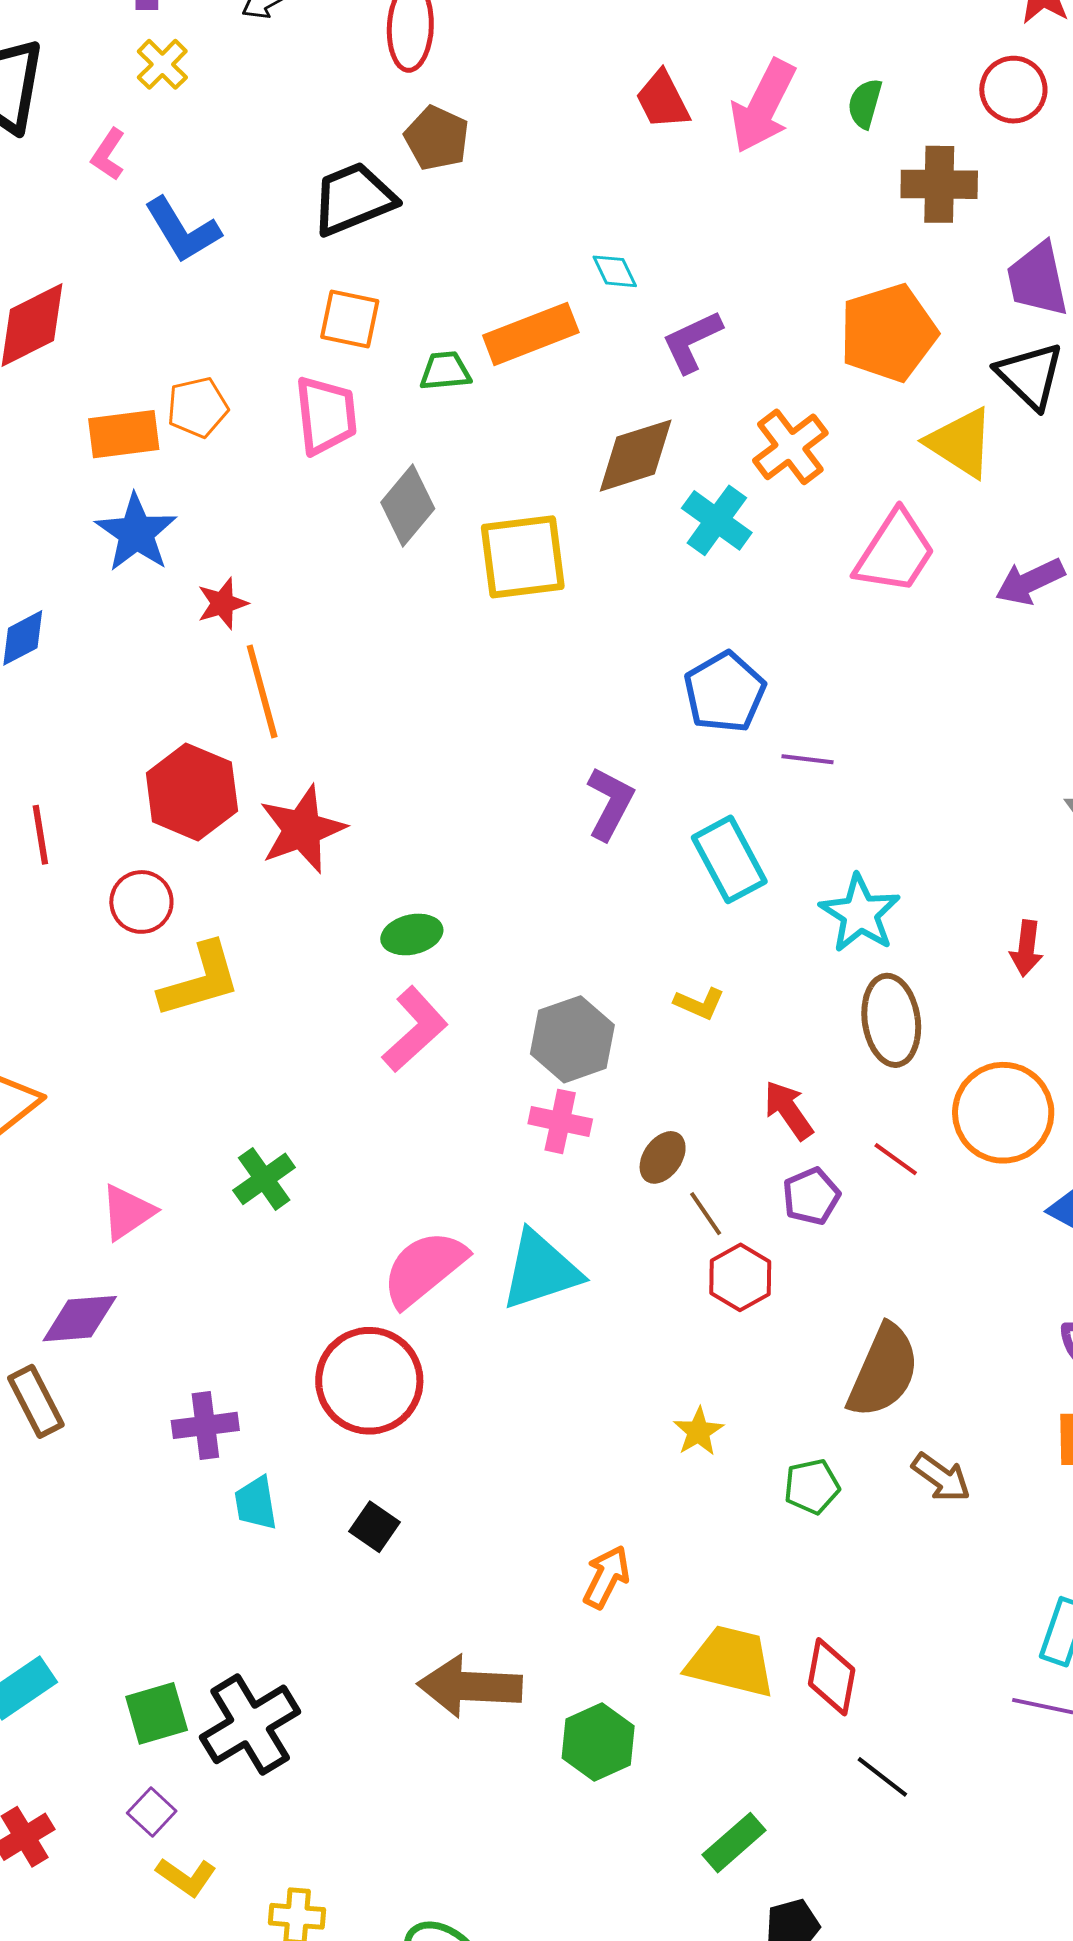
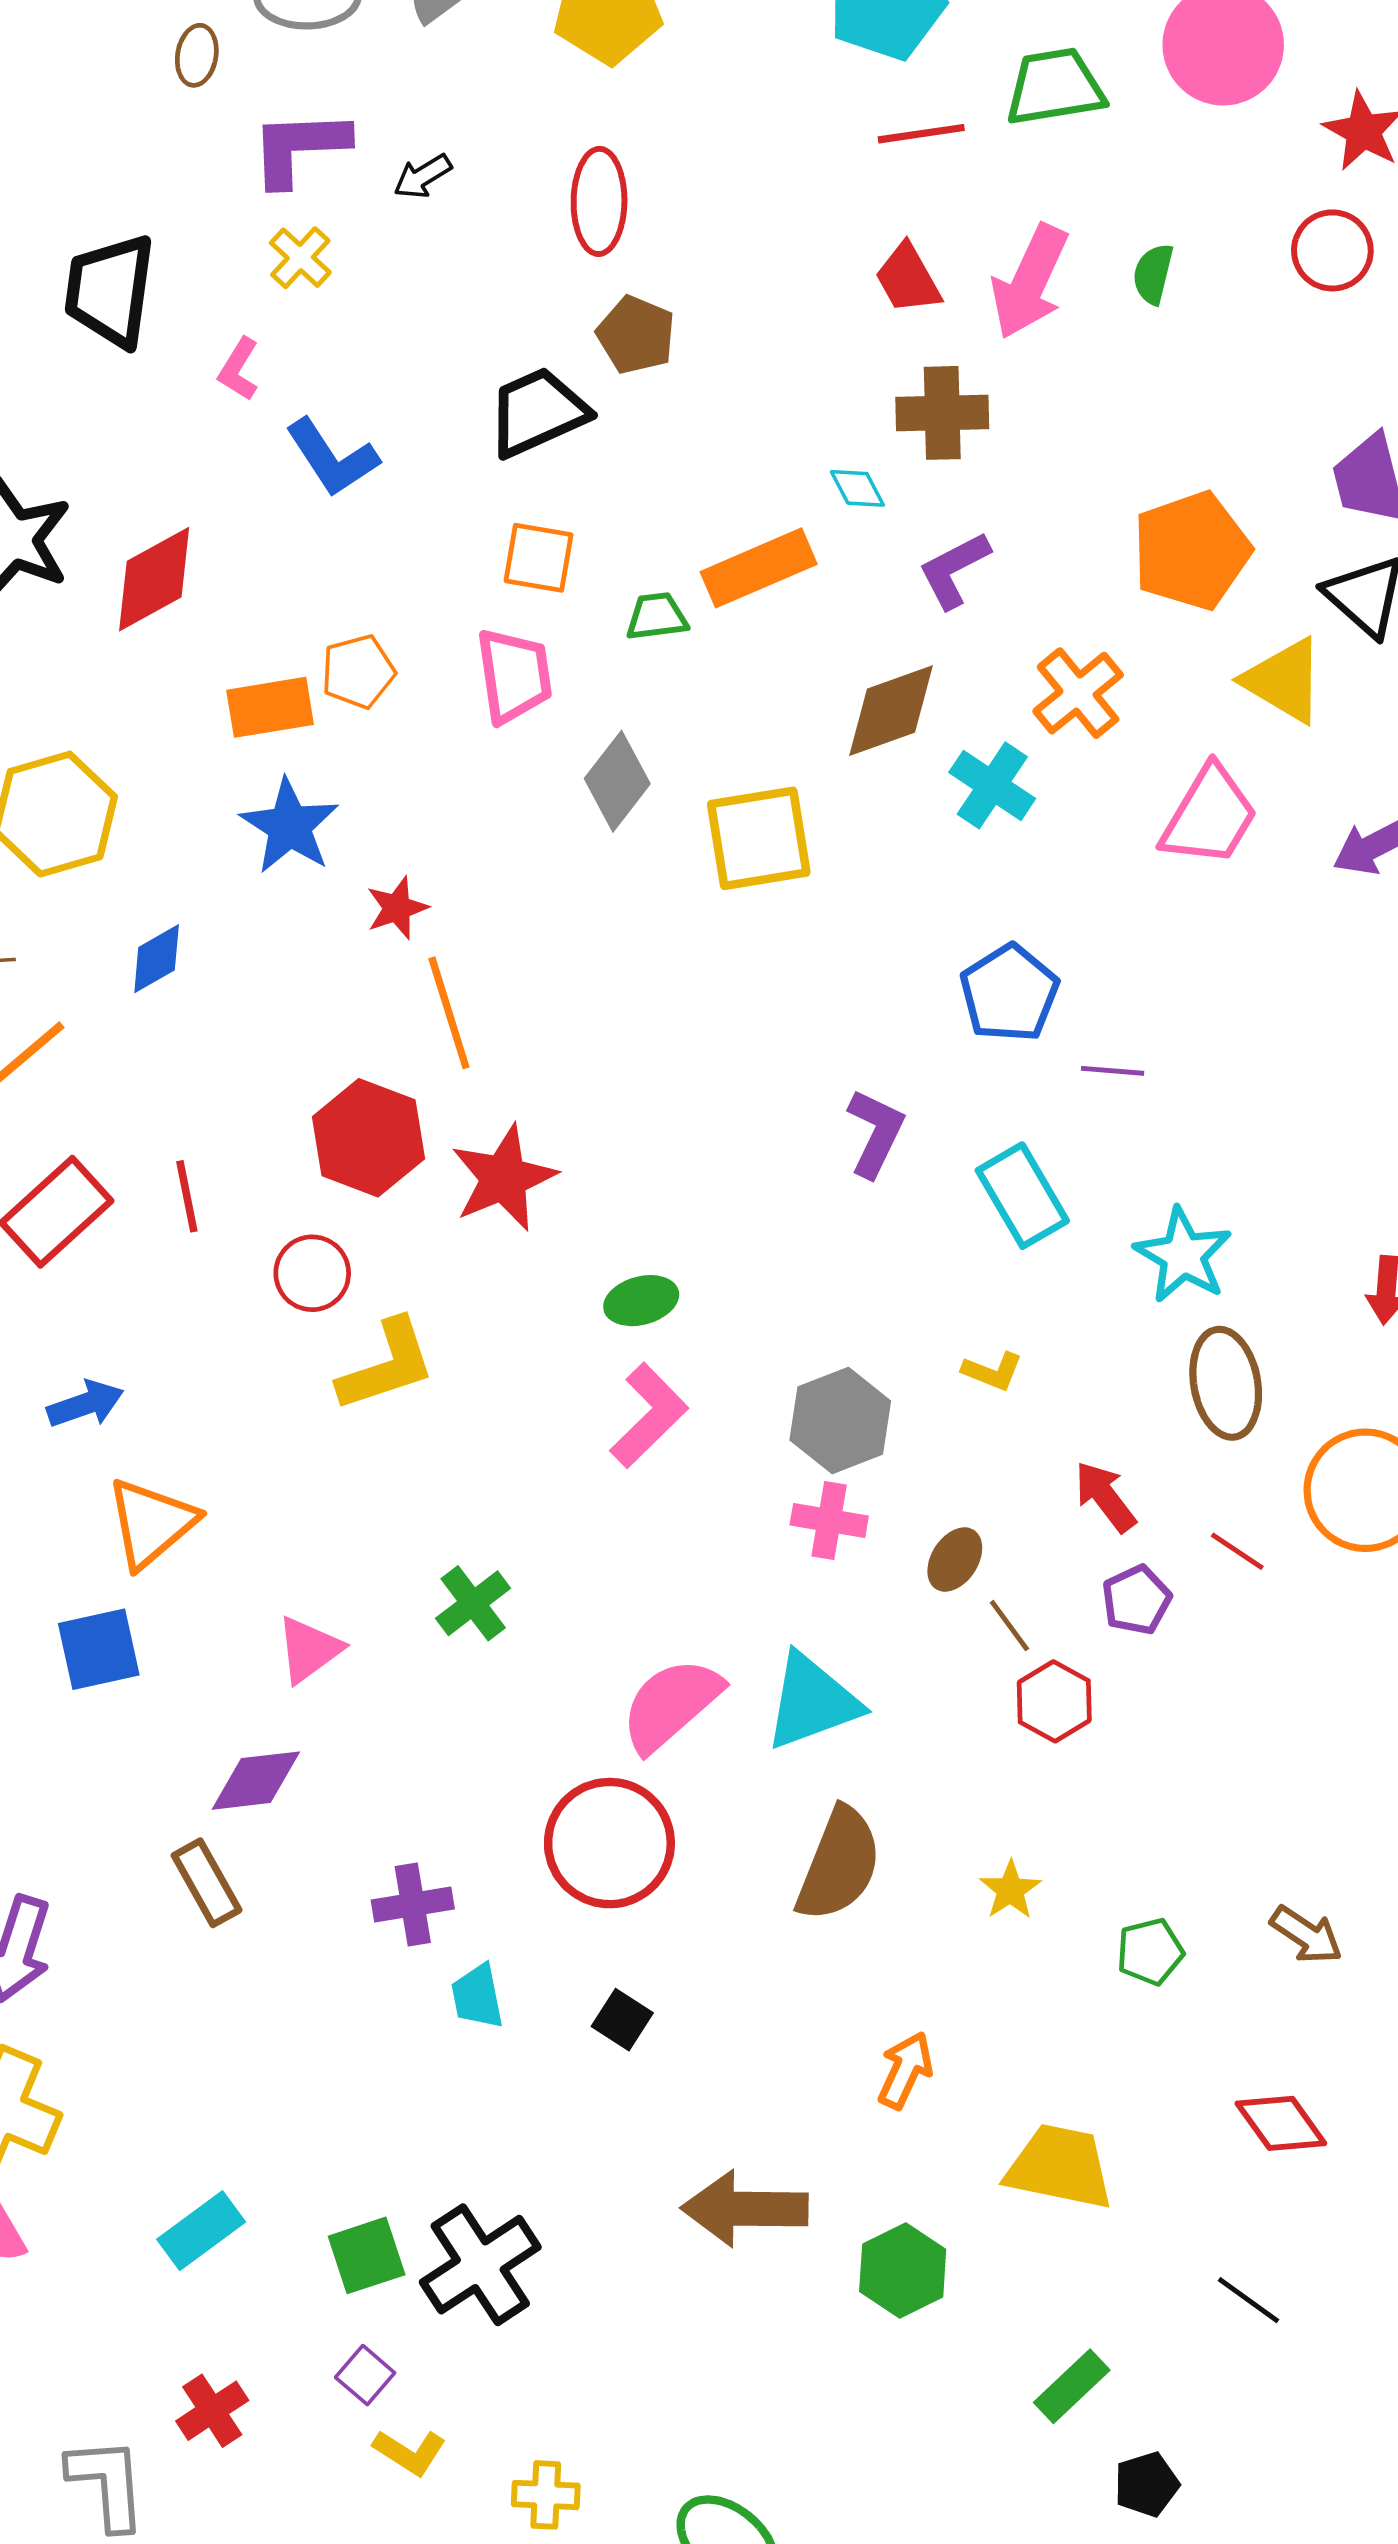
brown cross: (939, 184) -> (942, 413), moved
brown semicircle: (883, 1371) -> (839, 1864), moved
red diamond: (832, 1677) -> (1281, 2123), moved, turned -44

